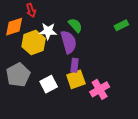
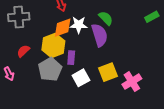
orange diamond: (14, 27) -> (63, 28), moved
yellow hexagon: (34, 42) -> (53, 45), moved
purple rectangle: (75, 65) -> (71, 58), moved

